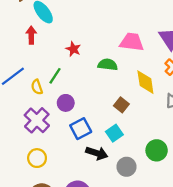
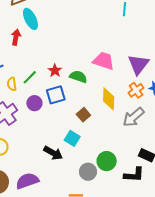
red star: (73, 49) -> (55, 71), moved
blue square: (81, 129) -> (56, 95), moved
cyan square: (114, 133) -> (72, 138), turned -35
gray circle: (127, 167) -> (88, 172), moved

